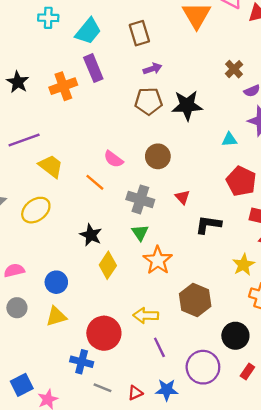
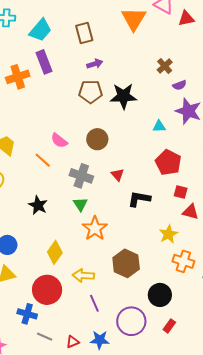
yellow diamond: (108, 265) -> (55, 252), moved

